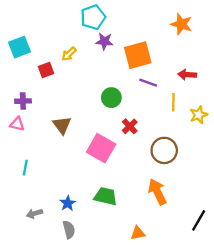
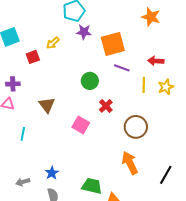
yellow star: (199, 115) -> (166, 87), moved
pink square: (101, 148) -> (81, 125), size x0.7
cyan line: (25, 168) -> (23, 134), moved
green trapezoid: (106, 196) -> (92, 186), moved
black line: (199, 220) -> (166, 175), moved

